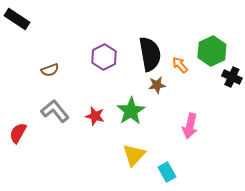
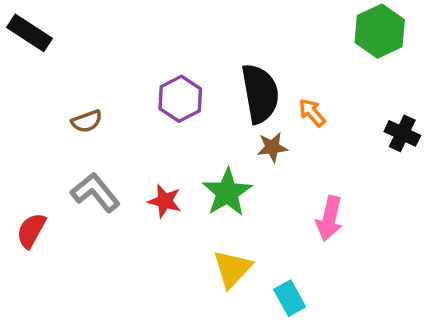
green hexagon: (212, 51) -> (380, 31), moved

